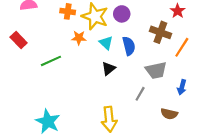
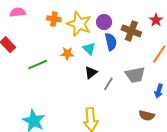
brown cross: (160, 32) -> (131, 31), moved
orange star: (79, 38) -> (67, 53), moved
blue semicircle: (129, 46) -> (111, 42), moved
gray line: (140, 94) -> (108, 84), moved

